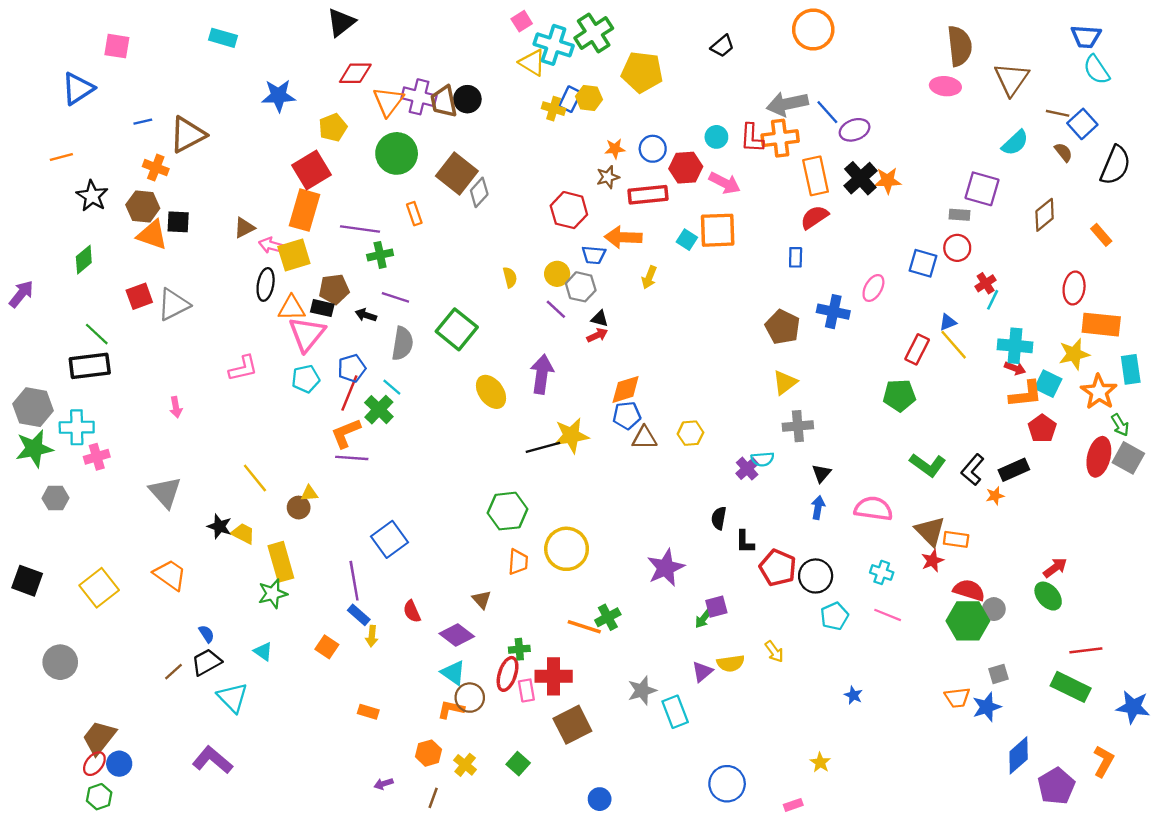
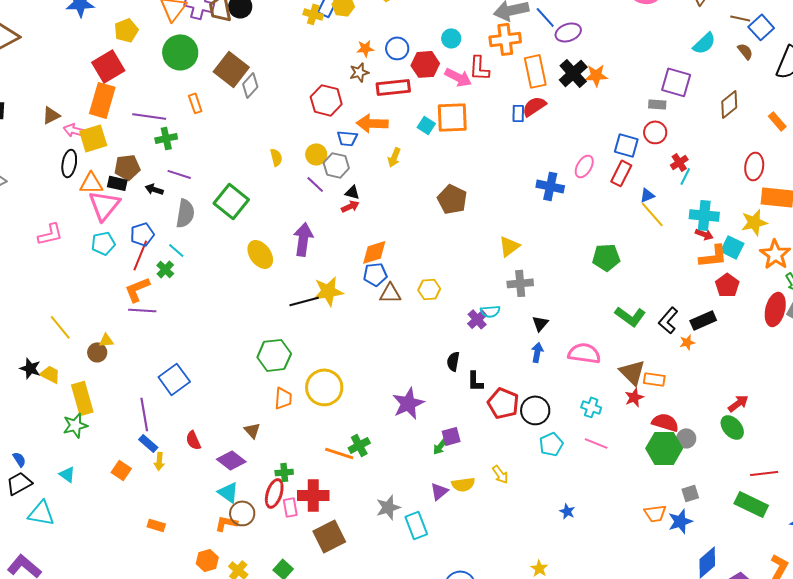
red L-shape: (752, 138) -> (479, 68), moved
blue rectangle: (796, 257) -> (518, 113), moved
brown pentagon: (783, 327) -> (452, 199), moved
red rectangle: (917, 349) -> (621, 173), moved
green cross: (379, 410) -> (165, 269), size x0.7
cyan triangle: (233, 698) -> (41, 513), turned -36

